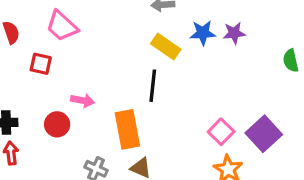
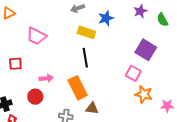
pink trapezoid: (62, 26) -> (36, 36), moved
purple star: (234, 33) -> (140, 11), moved
purple square: (264, 134) -> (146, 50), moved

